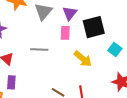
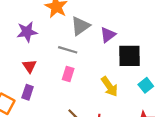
pink rectangle: (65, 33) -> (68, 74), moved
gray line: (39, 49) -> (68, 50), moved

